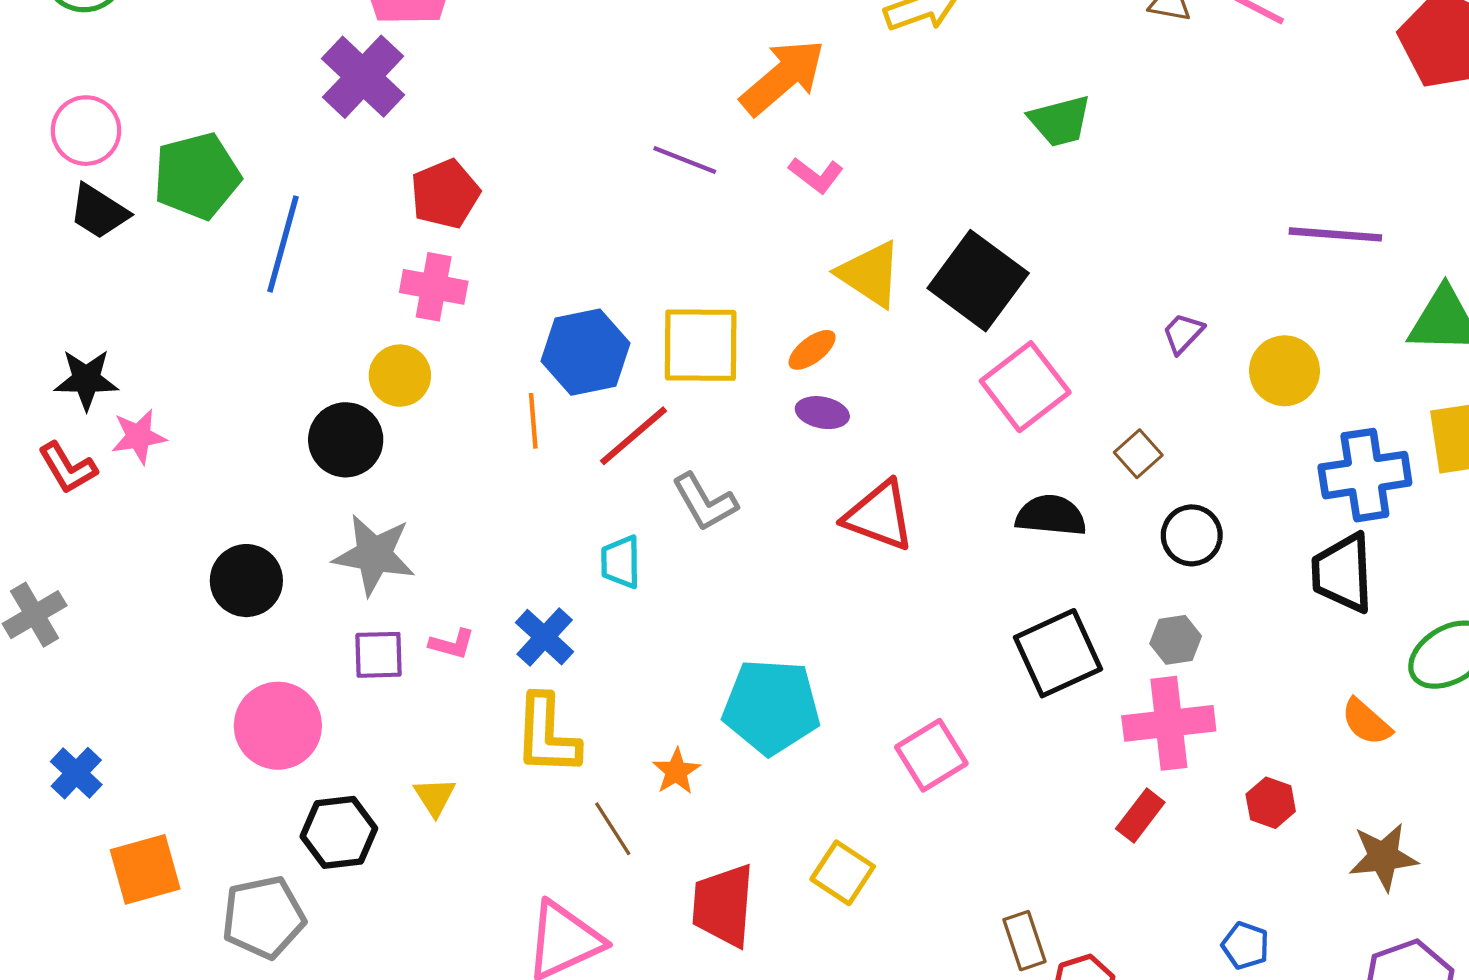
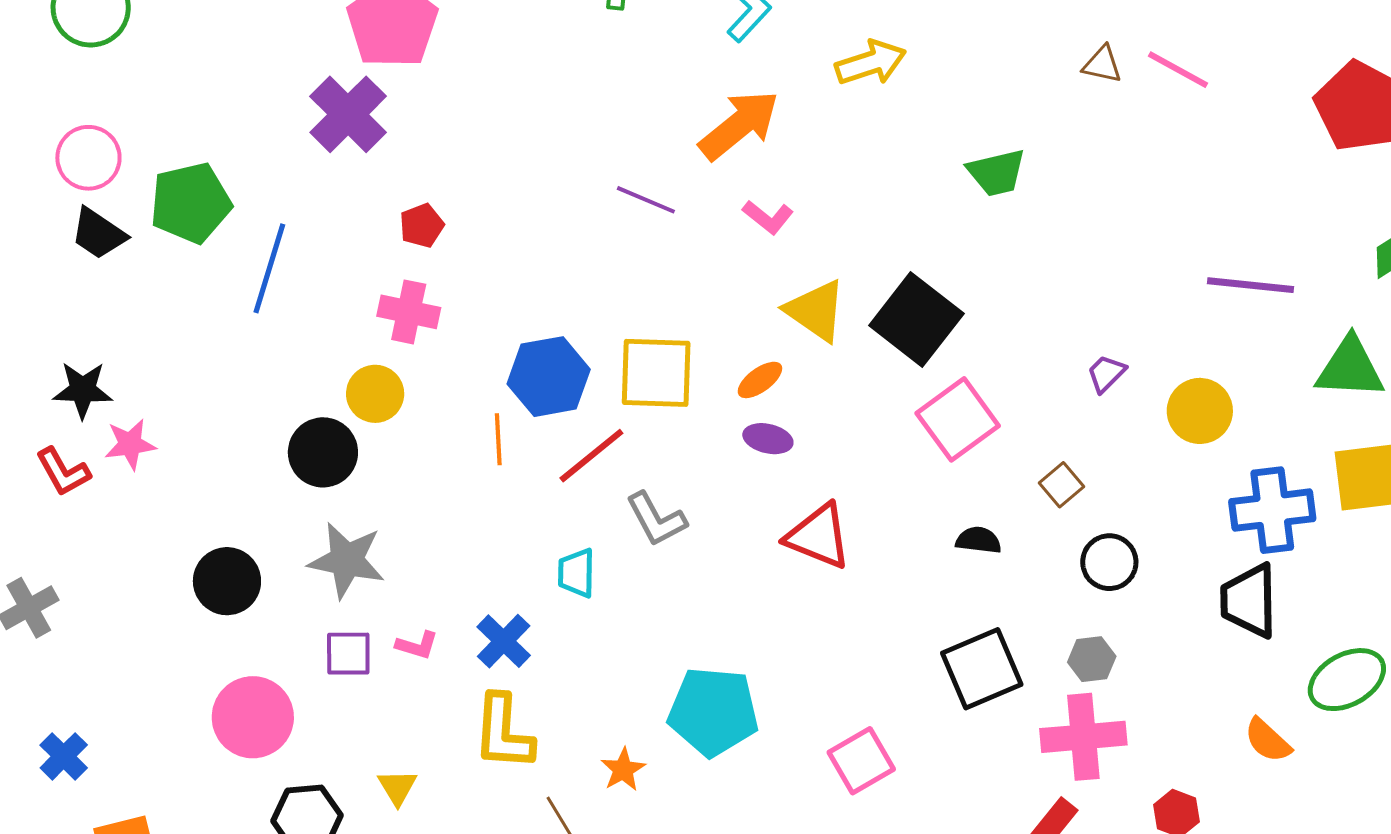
red pentagon: (445, 194) -> (422, 226), size x0.7
black semicircle: (1051, 516) -> (979, 540), size x0.7

